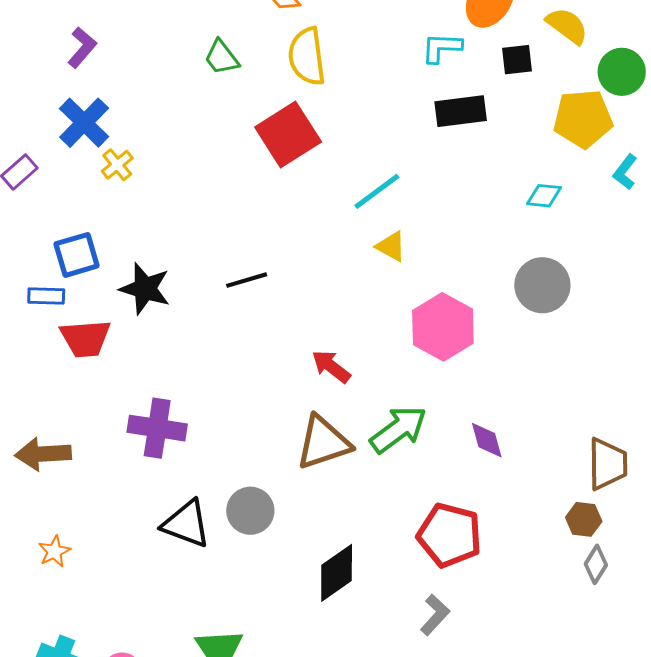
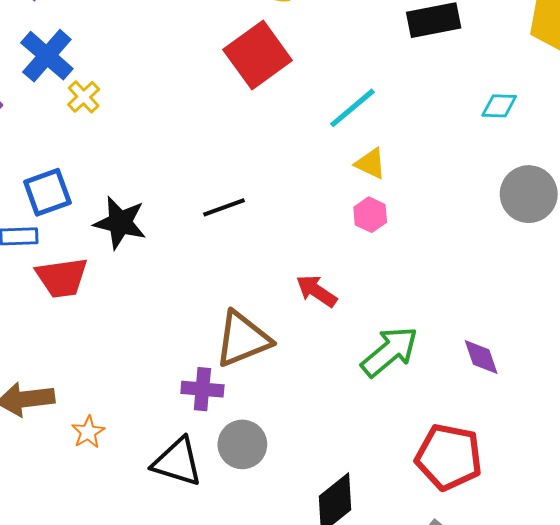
cyan diamond: (544, 196) -> (499, 106), moved
pink hexagon: (443, 327) -> (370, 215), moved, size x0.5
purple cross: (157, 428) -> (202, 389), moved, size x0.7
brown triangle: (323, 443) -> (243, 339), moved
orange star: (54, 551) -> (88, 432), moved

